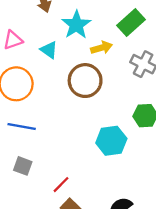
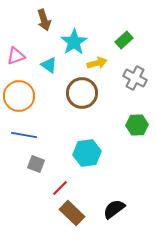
green rectangle: (131, 23) -> (124, 40), size x0.7
cyan hexagon: (111, 141) -> (87, 153), moved
gray square: (23, 166) -> (36, 164), moved

